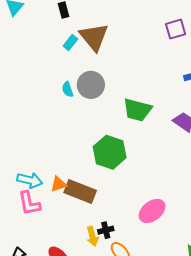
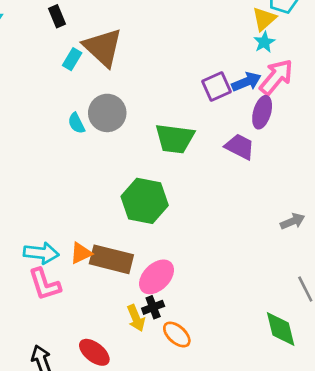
purple square: (176, 29) -> (217, 86), moved
pink ellipse: (152, 211) -> (157, 277), moved

